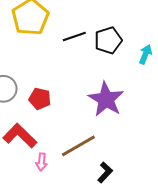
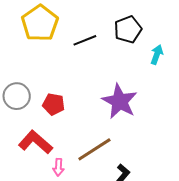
black pentagon: (108, 40) -> (128, 29), moved

